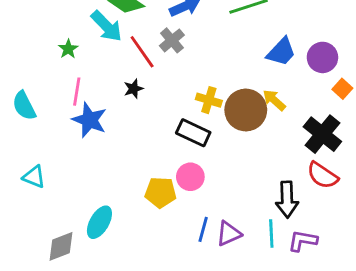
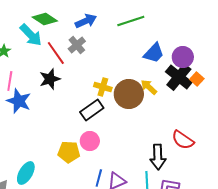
black star: (134, 89) -> (50, 79), size x1.5
black rectangle: (193, 133) -> (92, 110), turned -60
black cross: (322, 134) -> (179, 77), moved

